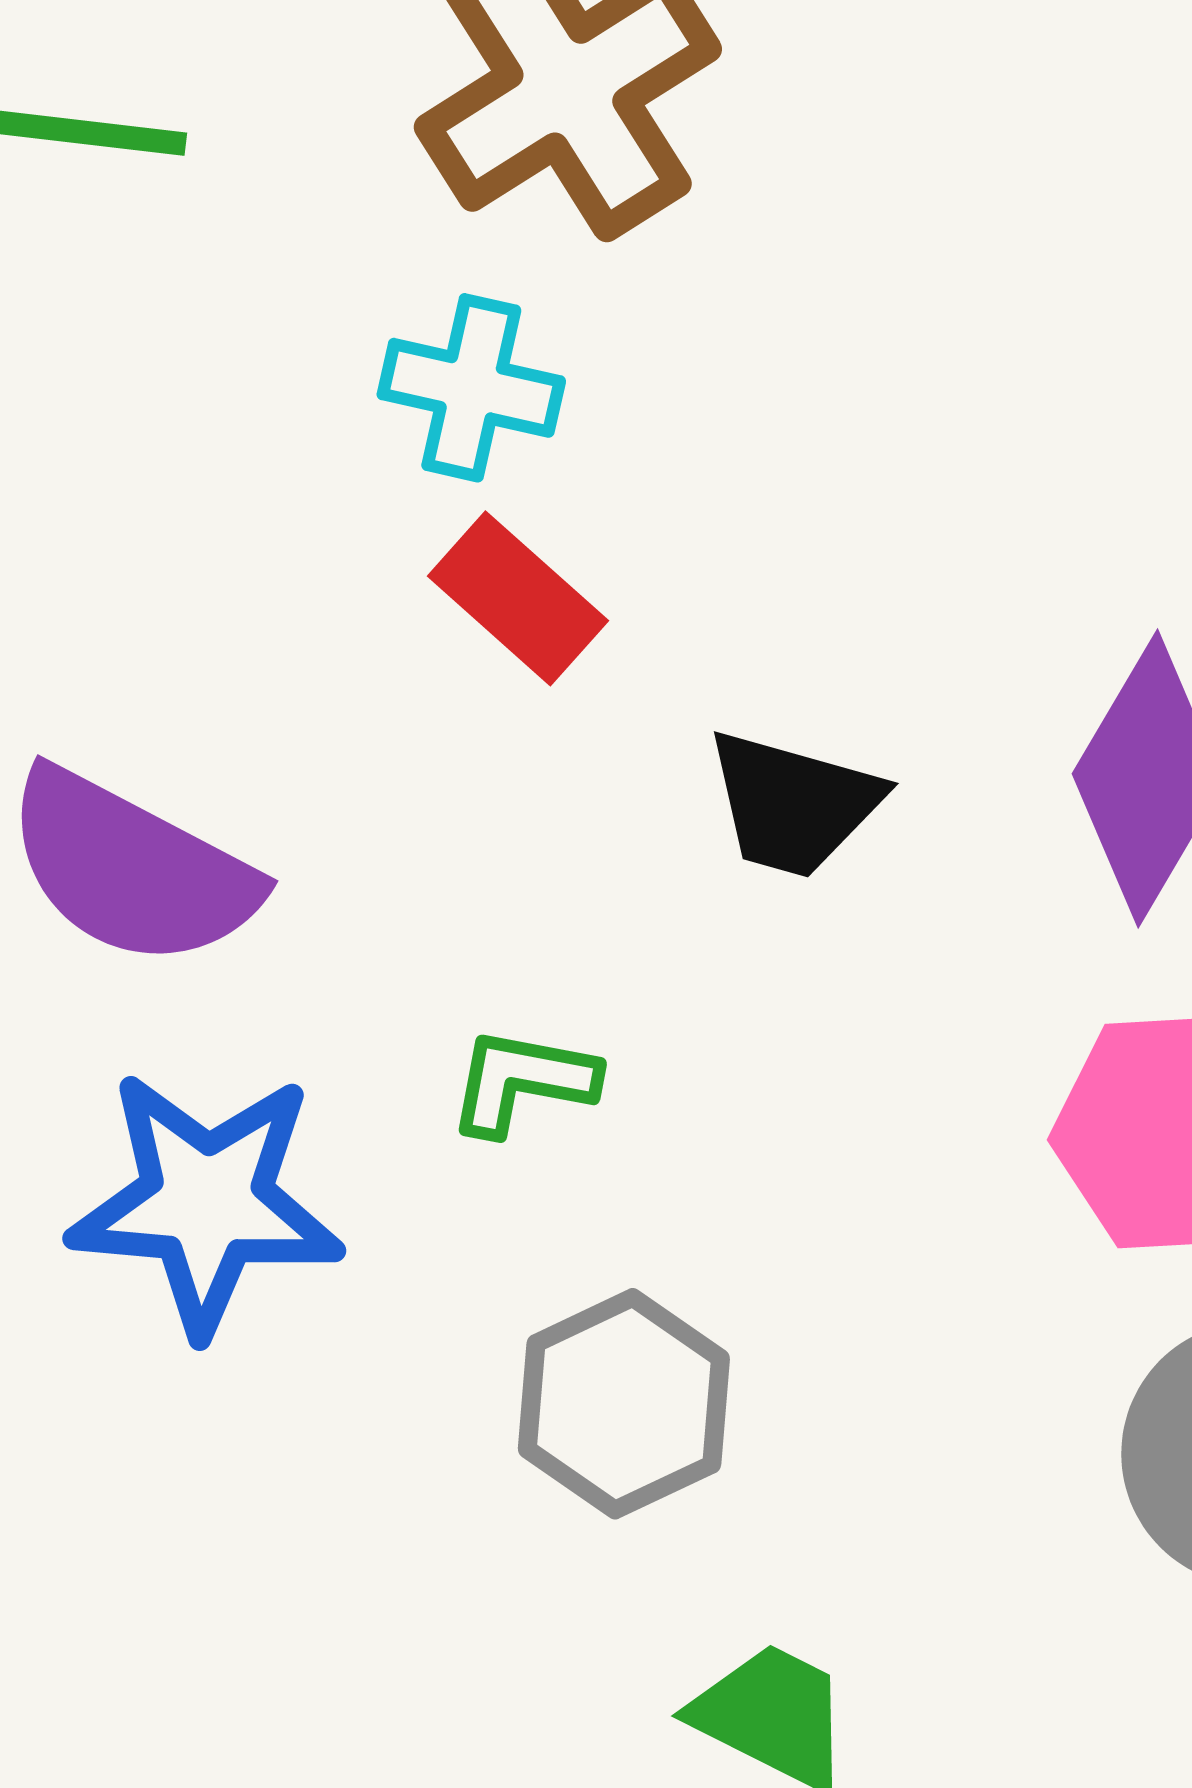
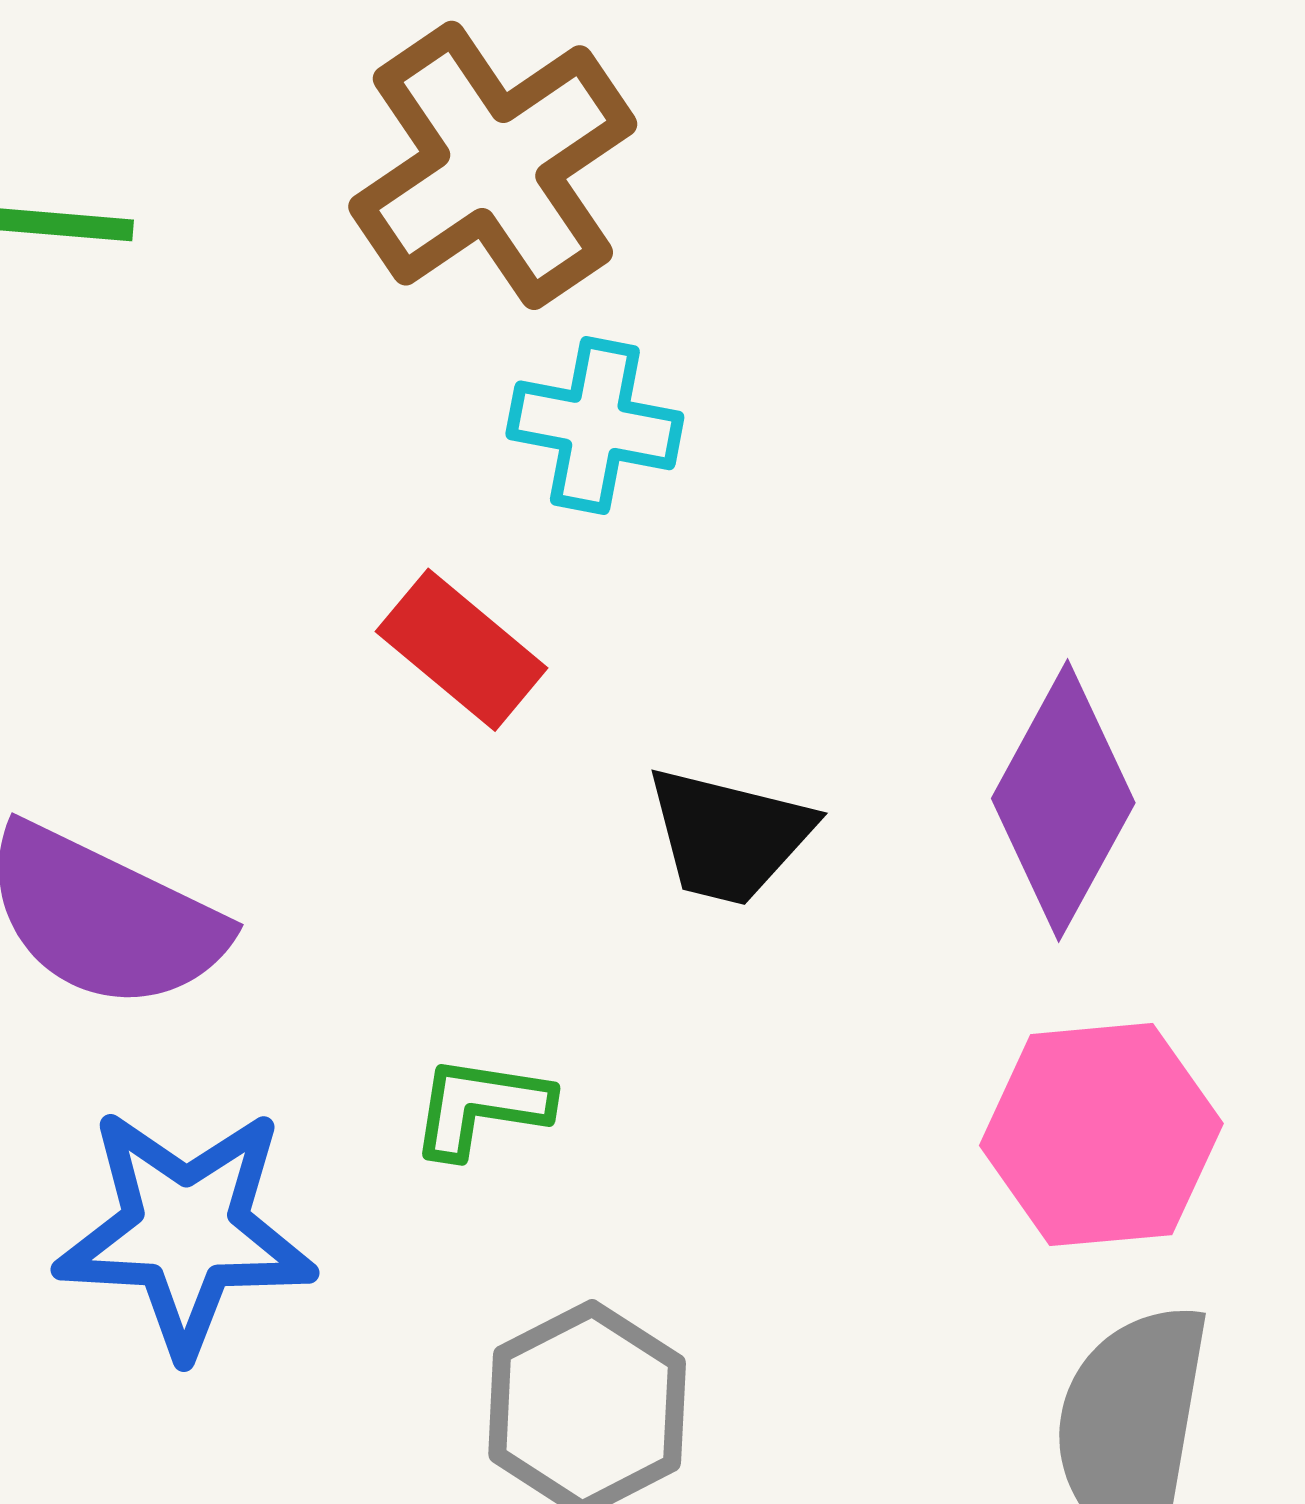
cyan cross: (471, 388) -> (595, 425), moved

